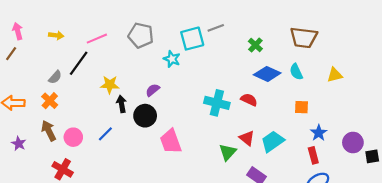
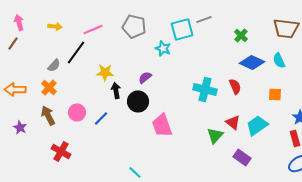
red semicircle: (249, 100) -> (235, 86), turned 42
orange square: (301, 107) -> (275, 94), moved
pink circle: (73, 137) -> (77, 112), moved

